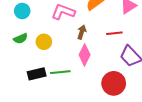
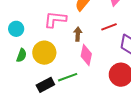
green semicircle: (21, 39) -> (21, 55), turned -32
yellow circle: (44, 42) -> (44, 53), size x1.5

